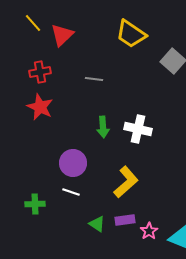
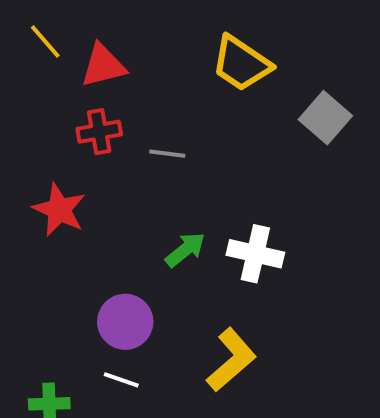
red triangle: (62, 35) -> (103, 66), turned 30
red cross: (40, 72) -> (99, 132), moved
green arrow: (103, 127) -> (185, 250), turned -125

